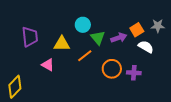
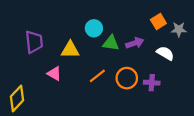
orange square: (137, 30) -> (158, 22), moved
green triangle: (98, 38) -> (111, 43), turned -42
orange line: (85, 56) -> (97, 76), moved

